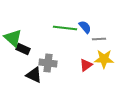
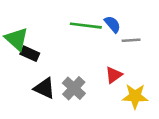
yellow star: (104, 59) -> (135, 96), moved
gray cross: (48, 63) -> (74, 88), moved, turned 36

